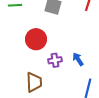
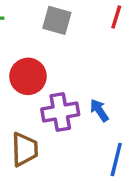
purple cross: (55, 60) -> (60, 112), size x1.5

